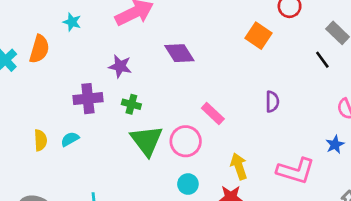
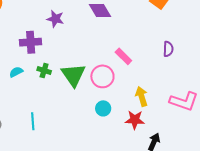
green cross: (131, 104) -> (44, 70), moved

